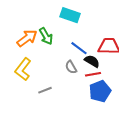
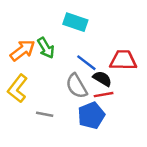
gray semicircle: (71, 67) -> (77, 86), size x1.5
gray line: (45, 90) -> (45, 114), turned 32
blue pentagon: (100, 91) -> (91, 115), moved

